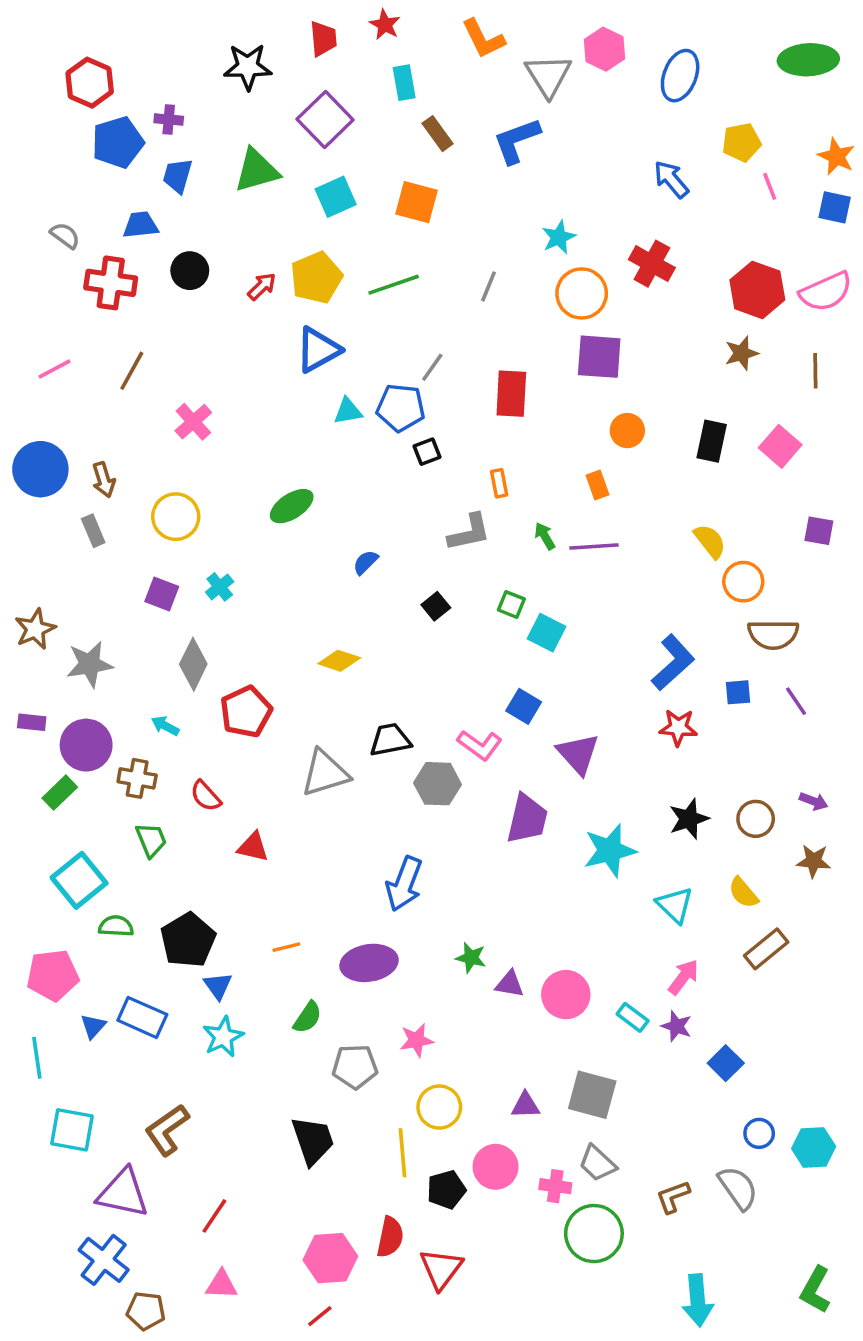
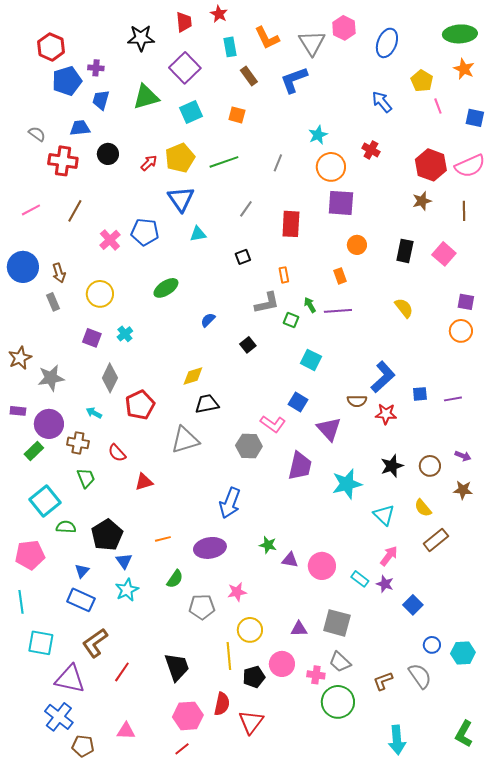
orange L-shape: (483, 39) -> (267, 38), moved
yellow pentagon: (742, 142) -> (422, 81), turned -30
orange star: (836, 156) -> (464, 69), moved
orange square: (416, 202) -> (237, 115), size x0.7
red cross: (652, 264) -> (371, 150), size x0.7
blue triangle: (318, 350) -> (181, 199), turned -36
blue pentagon: (401, 408) -> (145, 232), moved
orange circle: (743, 582) -> (461, 331), moved
green square: (511, 604) -> (291, 320), moved
brown semicircle: (773, 634) -> (357, 401), moved, size x0.7
yellow diamond: (339, 661) -> (193, 376), turned -35
purple line: (796, 701) -> (453, 399), turned -66
black trapezoid: (390, 740) -> (207, 404), moved
red triangle: (253, 847) -> (144, 482), turned -30
blue rectangle: (142, 1017) -> (81, 600), moved
blue triangle: (93, 1026) -> (82, 571), moved
black trapezoid: (313, 1140) -> (177, 667), moved
red line: (214, 1216) -> (122, 672), moved

